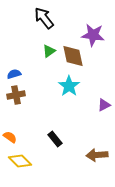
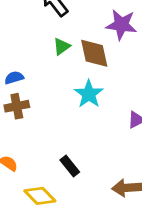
yellow diamond: (20, 161) -> (40, 196), moved

